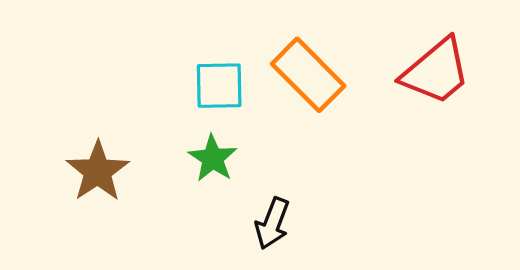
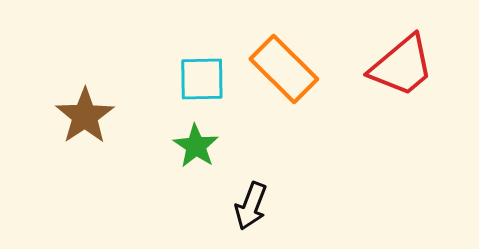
brown star: (98, 171) -> (85, 116), moved

